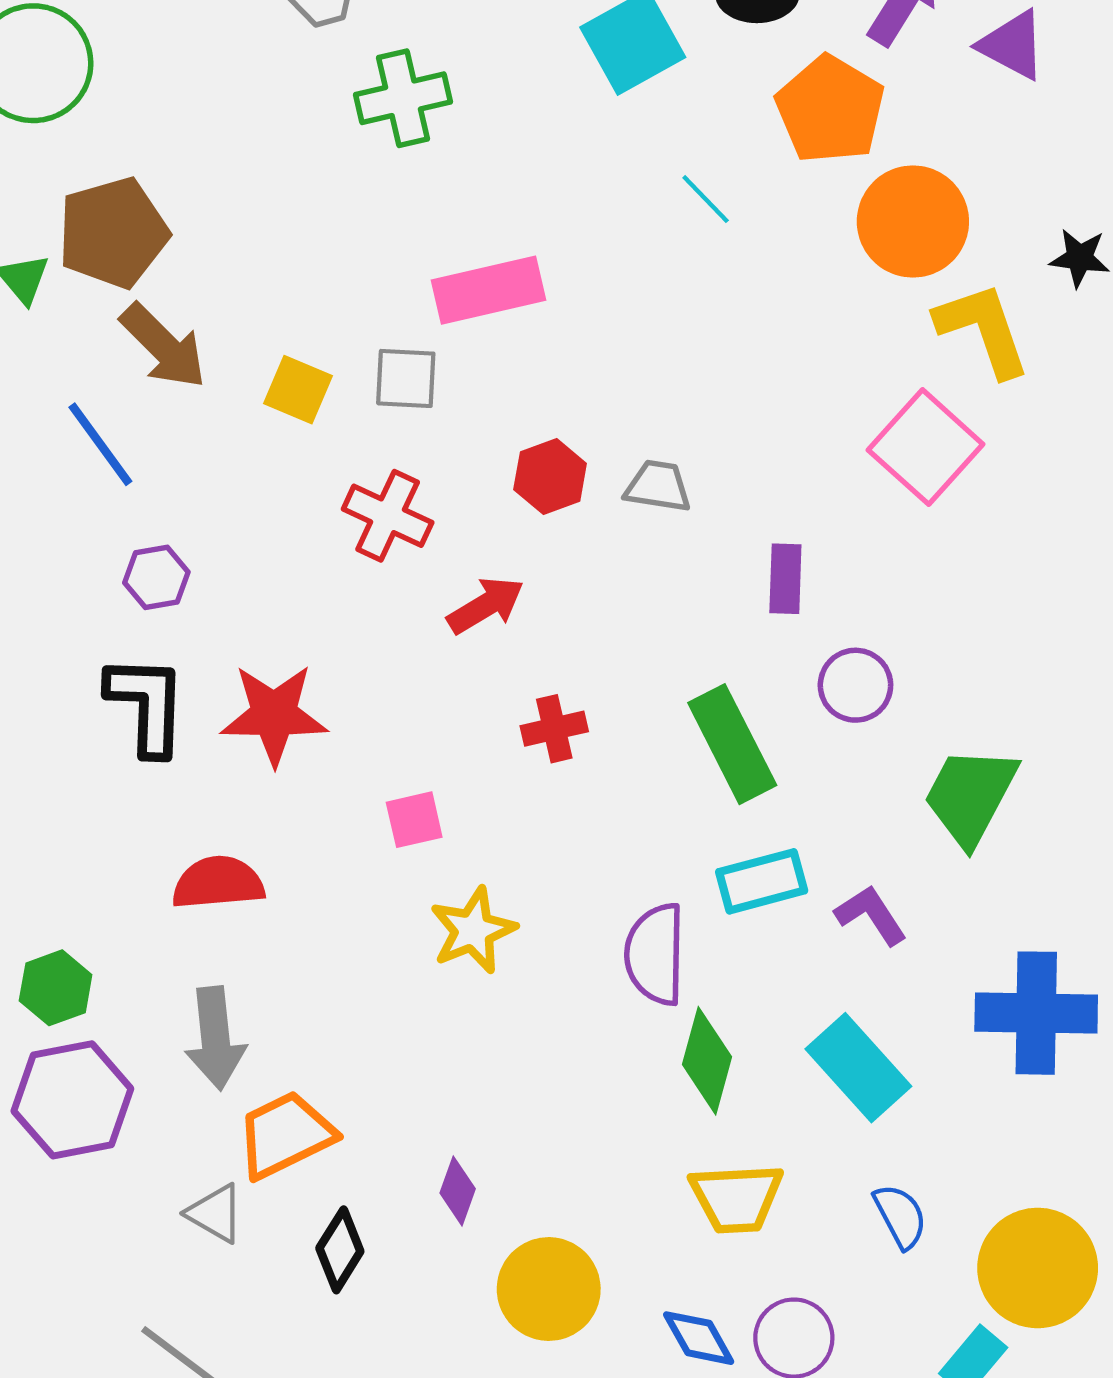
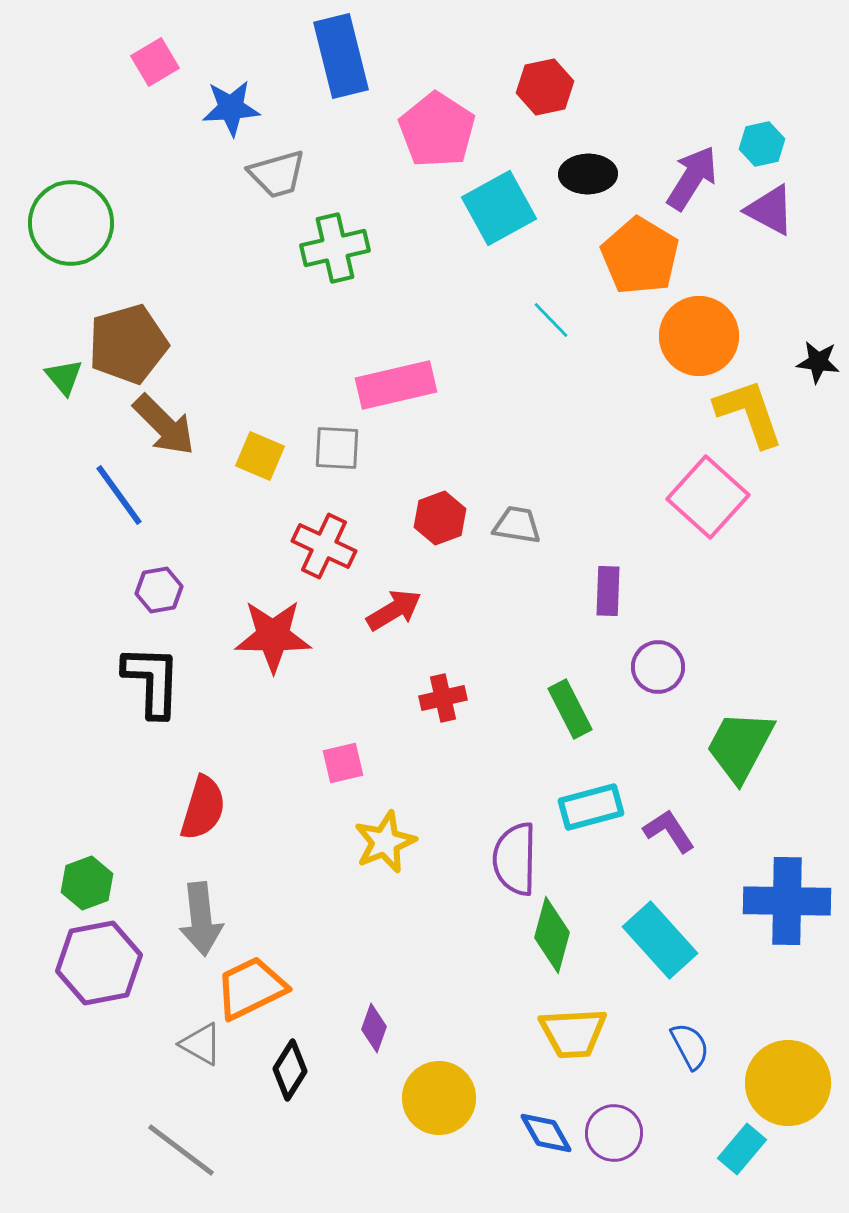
red star: (274, 715) -> (273, 636), moved
green rectangle: (732, 744) -> (570, 709), size x0.7
red semicircle: (218, 883) -> (203, 808), turned 112

